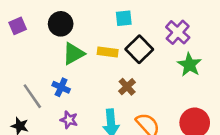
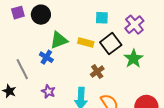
black circle: (61, 24) -> (41, 15), moved
purple cross: (178, 32) -> (134, 25), moved
green star: (189, 65) -> (133, 59), moved
blue cross: (61, 87) -> (46, 57), moved

